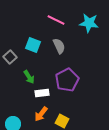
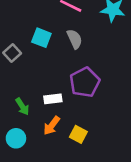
green arrow: (29, 77) -> (22, 106), moved

